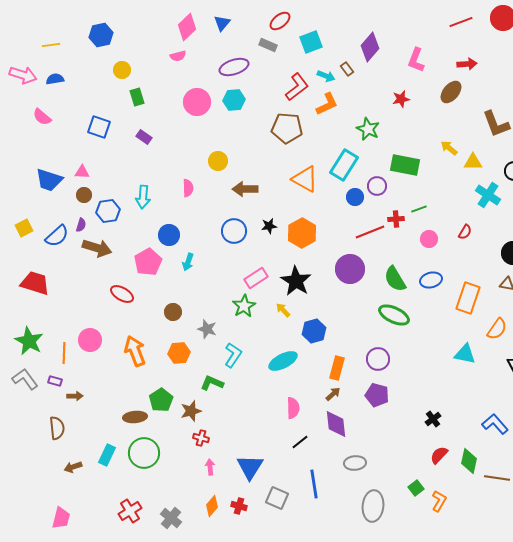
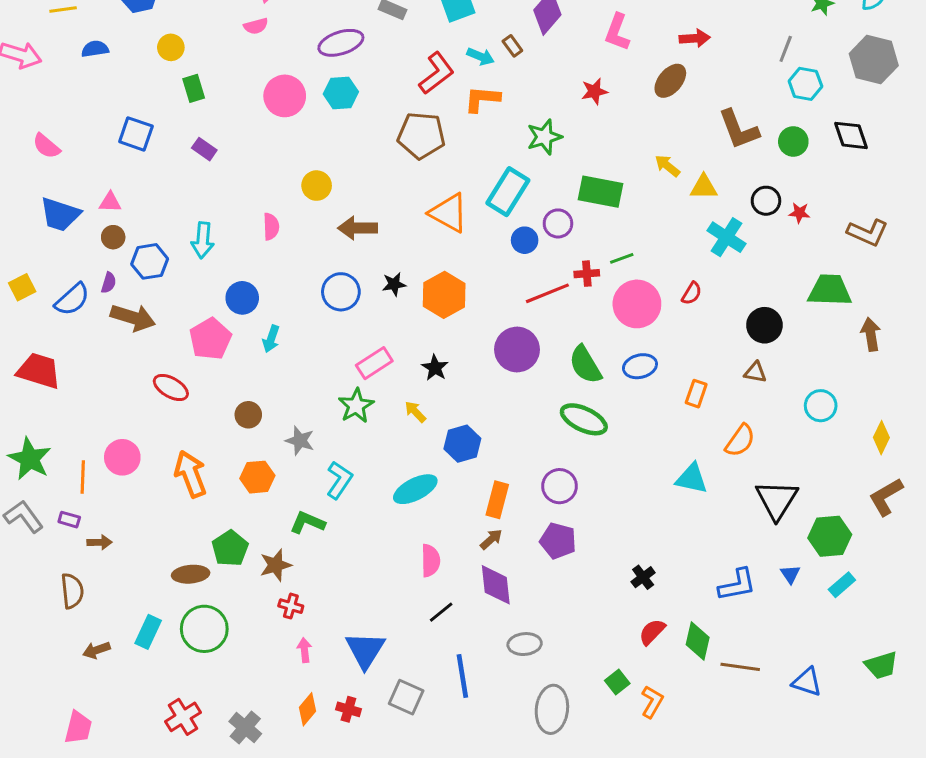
blue semicircle: (55, 79) -> (95, 49), moved
orange L-shape: (327, 104) -> (482, 99), turned -150
pink semicircle: (42, 117) -> (46, 146), moved
green star: (368, 129) -> (544, 137), turned 30
pink circle: (429, 239) -> (637, 304), size x1.8
black star: (296, 281) -> (435, 368), size x0.6
orange rectangle: (468, 298) -> (696, 394), size x0.6
blue L-shape: (495, 424) -> (737, 585), turned 120

